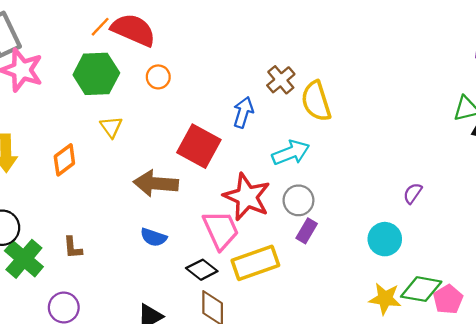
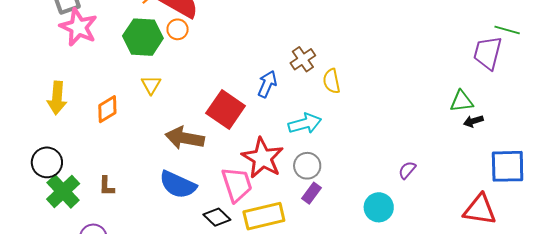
orange circle: (158, 77) -> (178, 29), moved
yellow semicircle: (316, 101) -> (332, 81), size x0.7
blue semicircle: (154, 237) -> (178, 185), size x1.6

